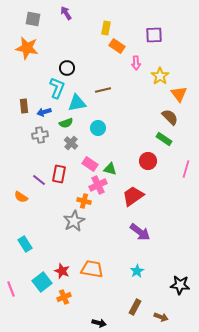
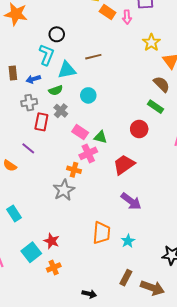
pink arrow: (136, 63) -> (127, 17), moved
red rectangle: (59, 174) -> (41, 122), moved
orange trapezoid: (92, 269) -> (101, 233), moved, turned 85
brown arrow: (161, 317) -> (152, 288), size x1.6

